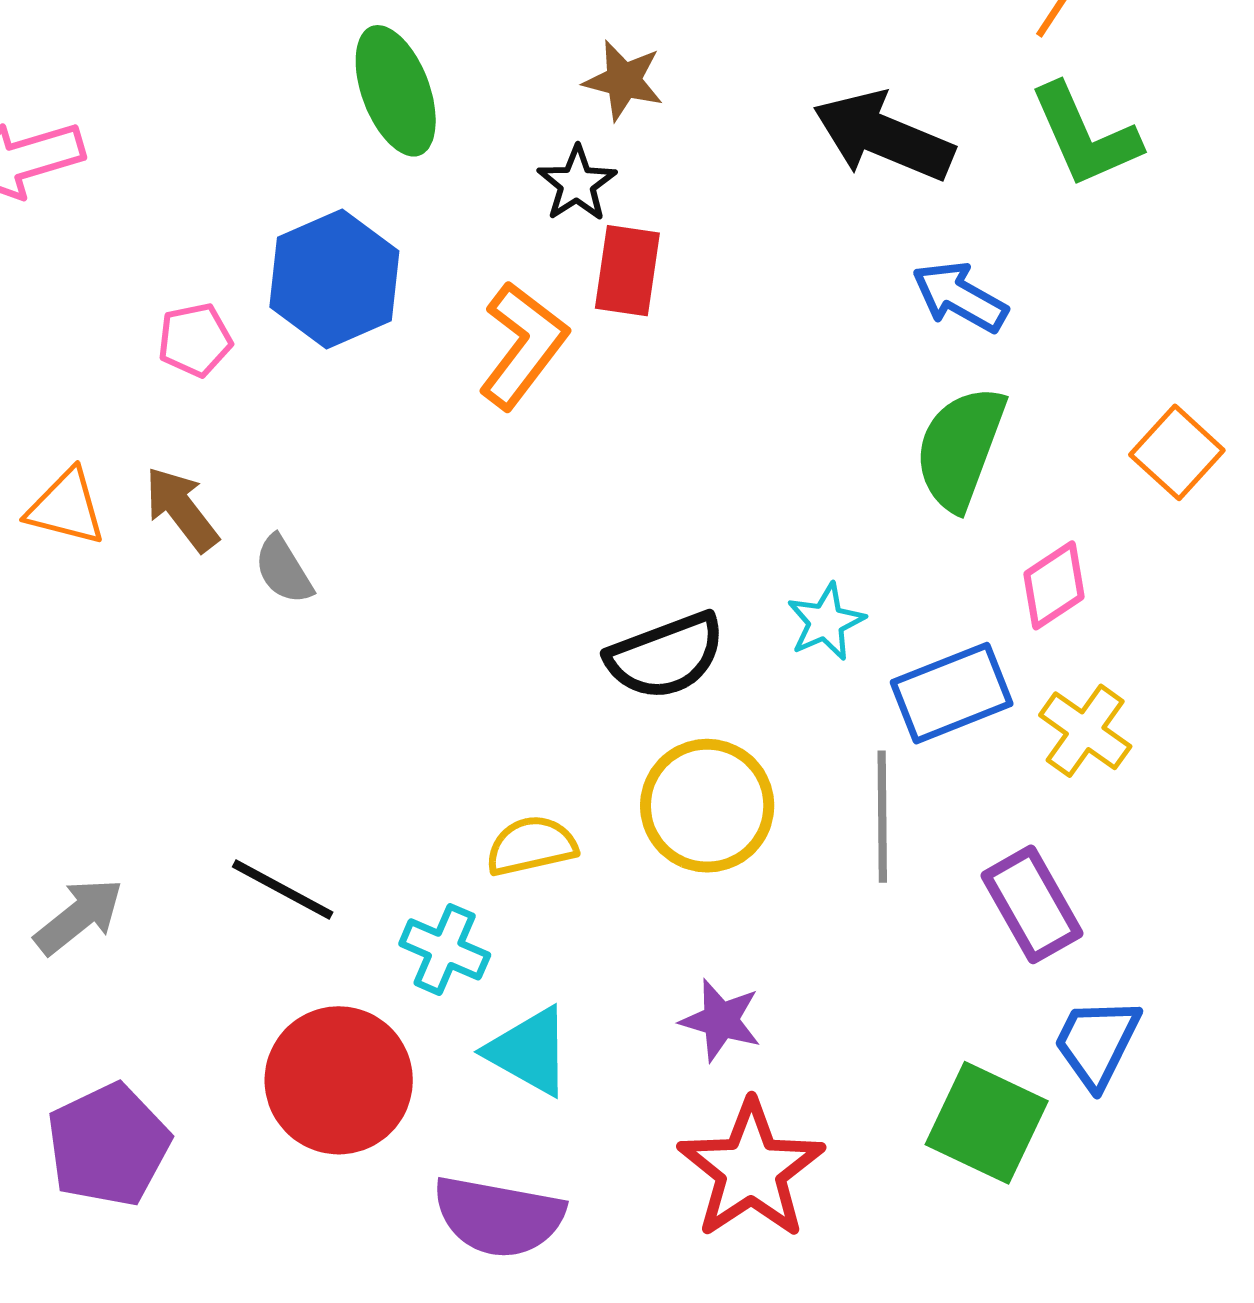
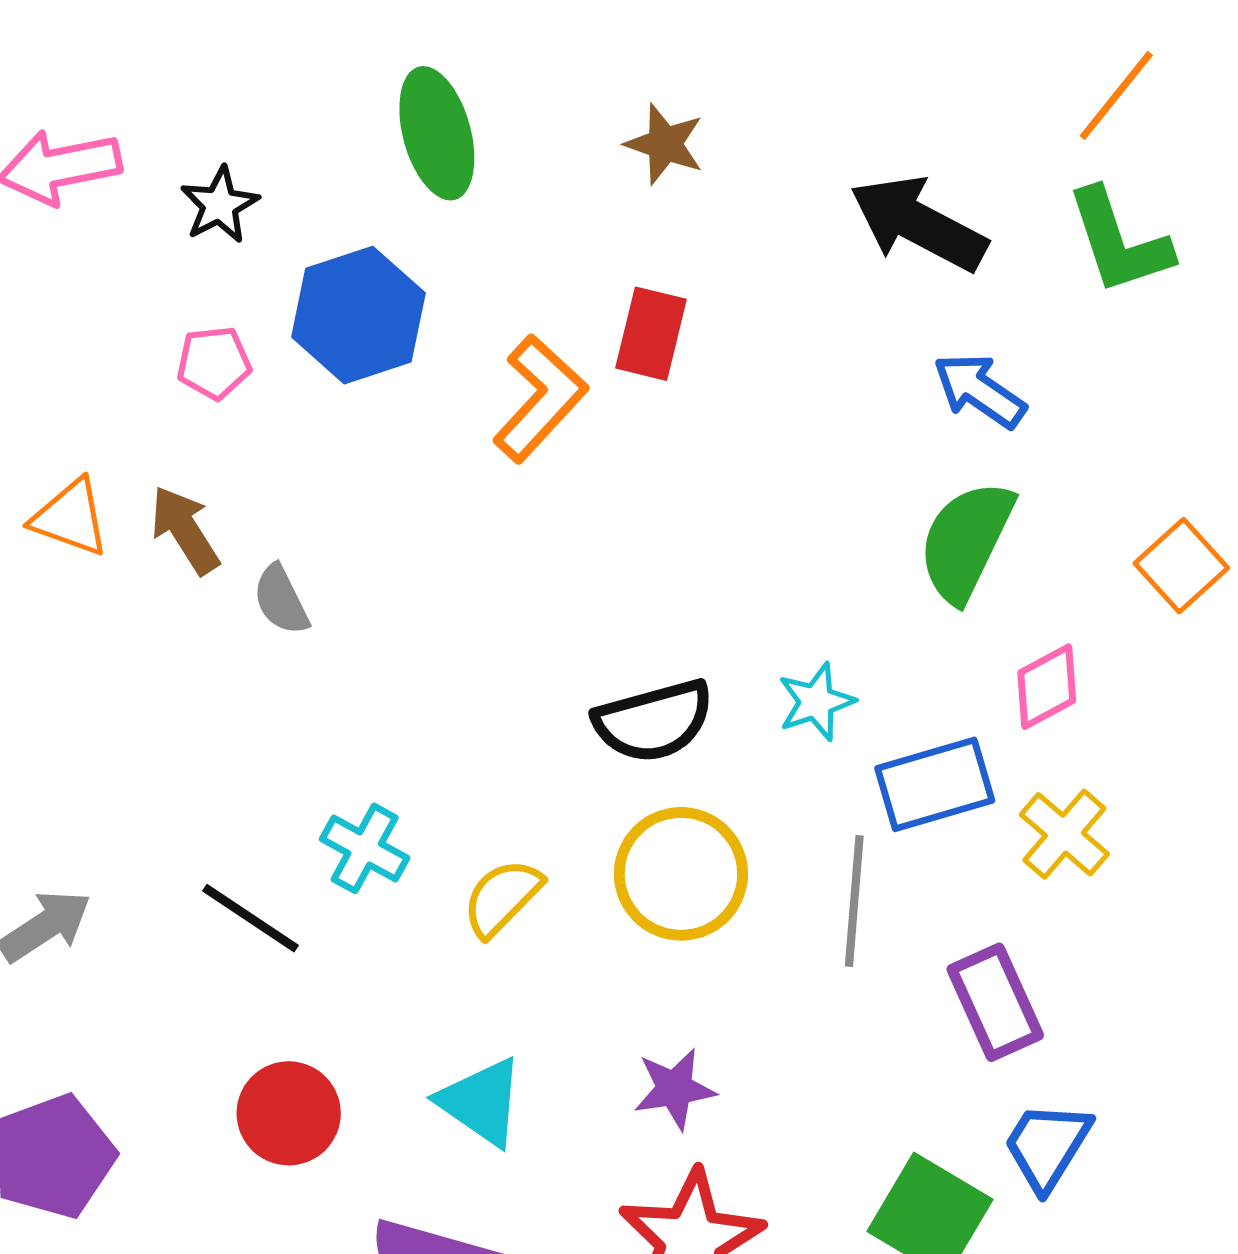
black star: (577, 184) -> (220, 205), moved
yellow semicircle: (531, 846) -> (502, 898), turned -38
cyan cross: (445, 949) -> (365, 848), moved
purple star: (721, 1020) -> (675, 1089), turned -30
red circle: (339, 1080) -> (289, 1113), size x0.7

